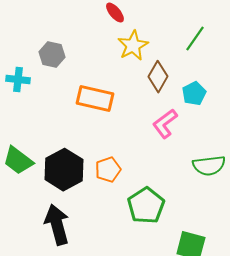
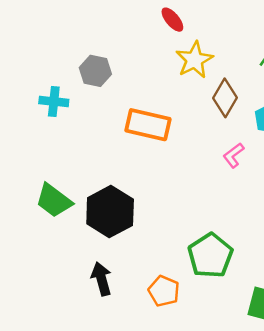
pink L-shape: (165, 124) -> (234, 155), size x0.7
orange pentagon: (108, 170) -> (164, 291), moved, turned -30
black arrow: (57, 225) -> (101, 279), size x0.7

